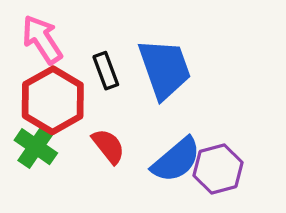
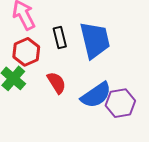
red hexagon: (53, 100) -> (26, 52), size x0.7

